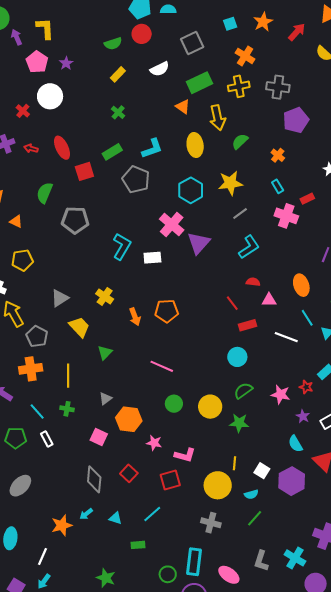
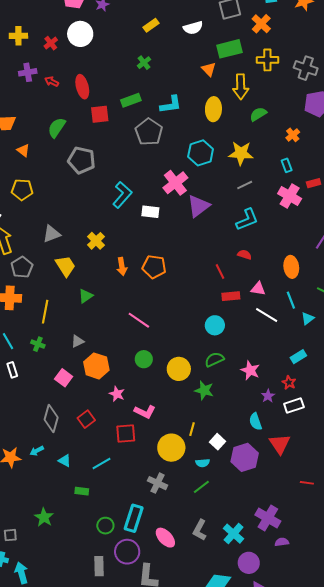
orange cross: (245, 56) -> (261, 24), moved
pink triangle: (269, 300) -> (258, 289), moved
red star: (306, 387) -> (289, 383), moved

